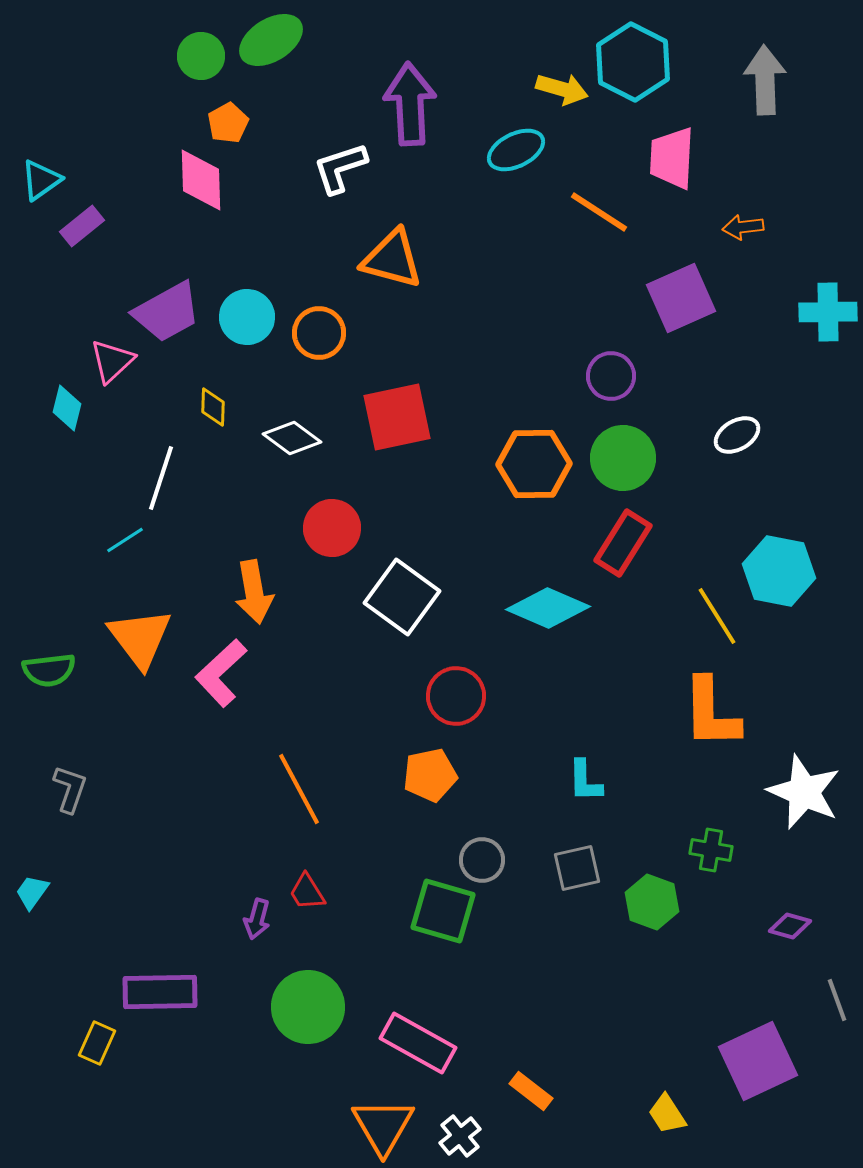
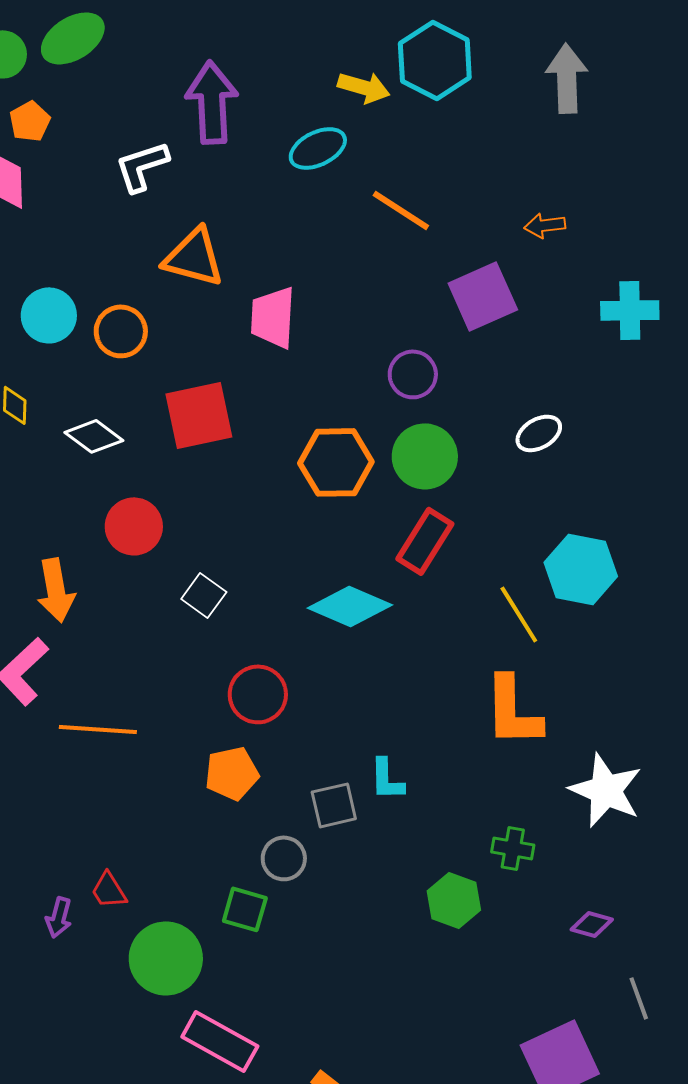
pink trapezoid: (672, 158) -> (273, 317), moved
white square: (402, 597) -> (204, 595), size x0.6
orange line: (299, 789) -> (98, 729), moved, turned -58
gray square: (577, 868) -> (334, 805), moved
green square: (443, 911) -> (245, 909), size x0.7
green circle: (308, 1007) -> (166, 958), moved

